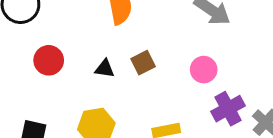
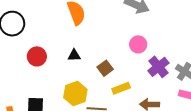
brown square: (143, 63) -> (105, 68), moved

